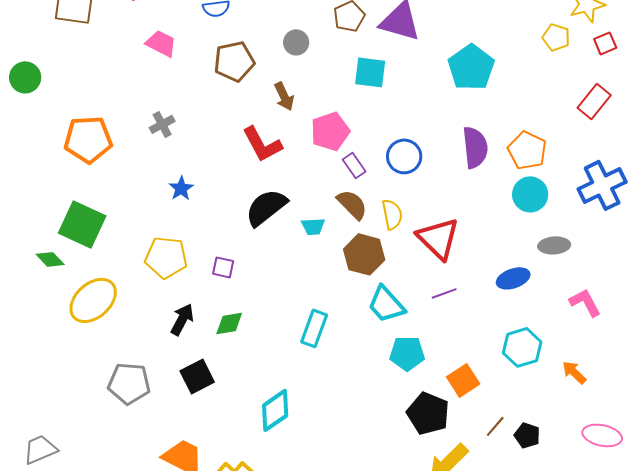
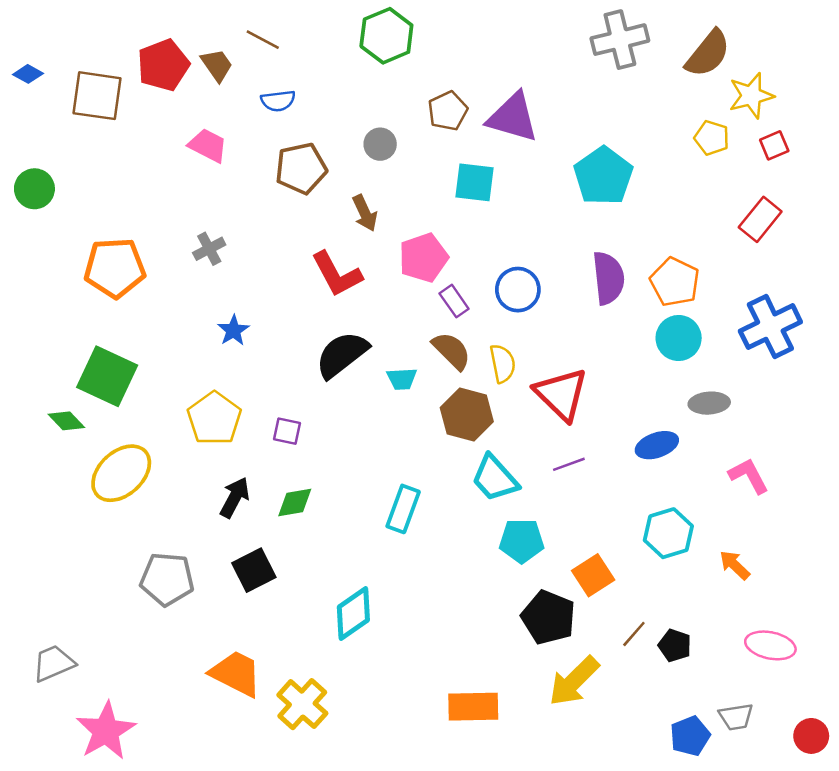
yellow pentagon: (166, 257) -> (214, 418), turned 30

